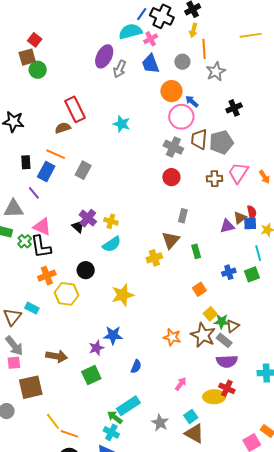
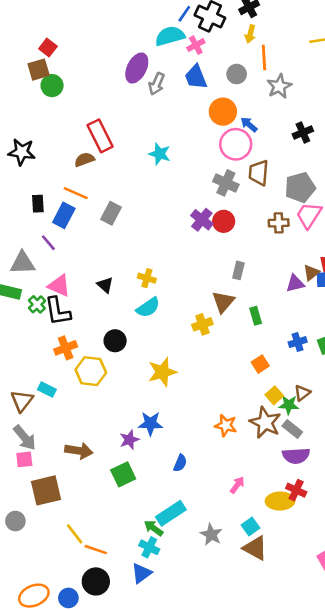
gray pentagon: (221, 142) -> (300, 188), moved
purple cross: (88, 218) -> (202, 220), moved
brown triangle: (233, 326) -> (302, 393), moved

